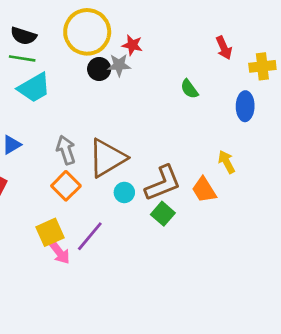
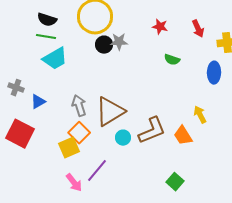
red star: (132, 45) -> (160, 27), moved
green semicircle: (189, 89) -> (172, 60), turned -35
green square: (163, 214) -> (175, 182), moved
yellow square: (50, 232) -> (69, 148), moved

